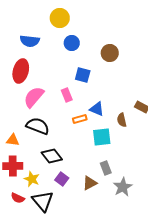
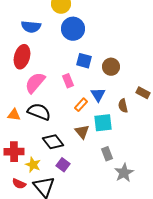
blue circle: (72, 43) -> (73, 29), size x1.5
brown circle: (110, 53) -> (111, 67), moved
blue triangle: (97, 109) -> (98, 95), turned 35
orange rectangle: (80, 119) -> (81, 105), turned -32
orange triangle: (13, 140) -> (14, 115), moved
brown triangle: (90, 183) -> (82, 132), moved, turned -42

